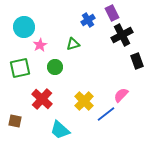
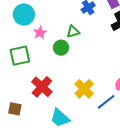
green circle: (55, 67) -> (61, 48), moved

